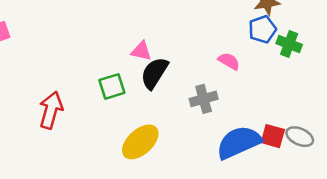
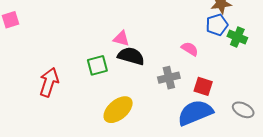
black semicircle: (154, 73) -> (131, 56), turned 72
red square: (273, 136) -> (203, 86), moved

